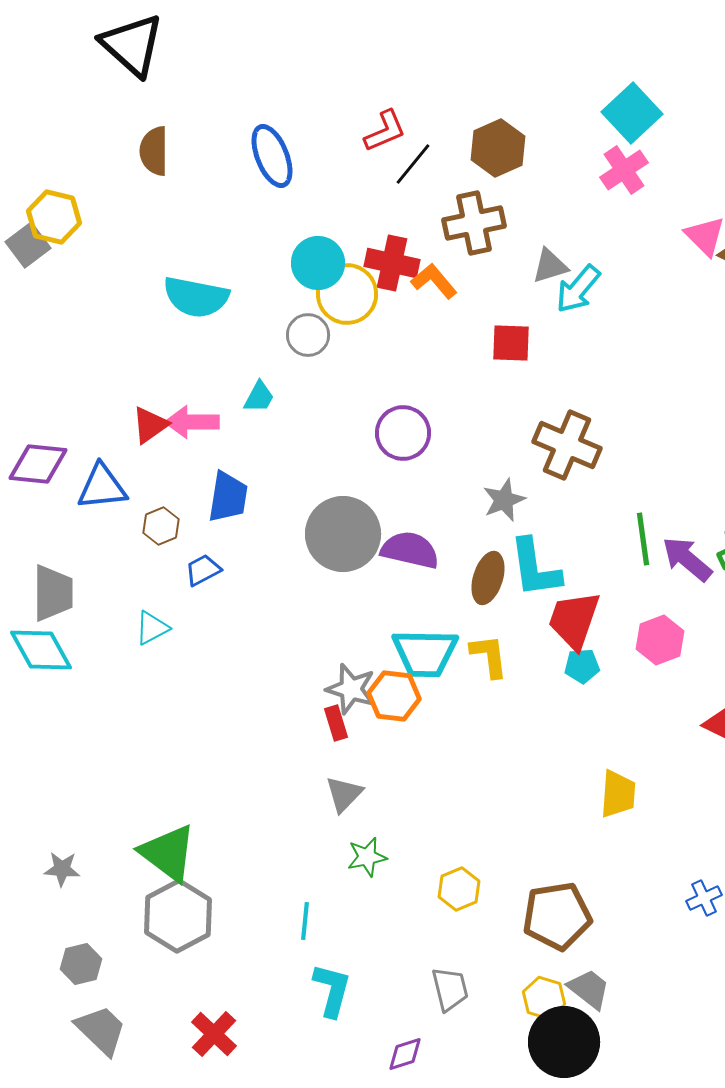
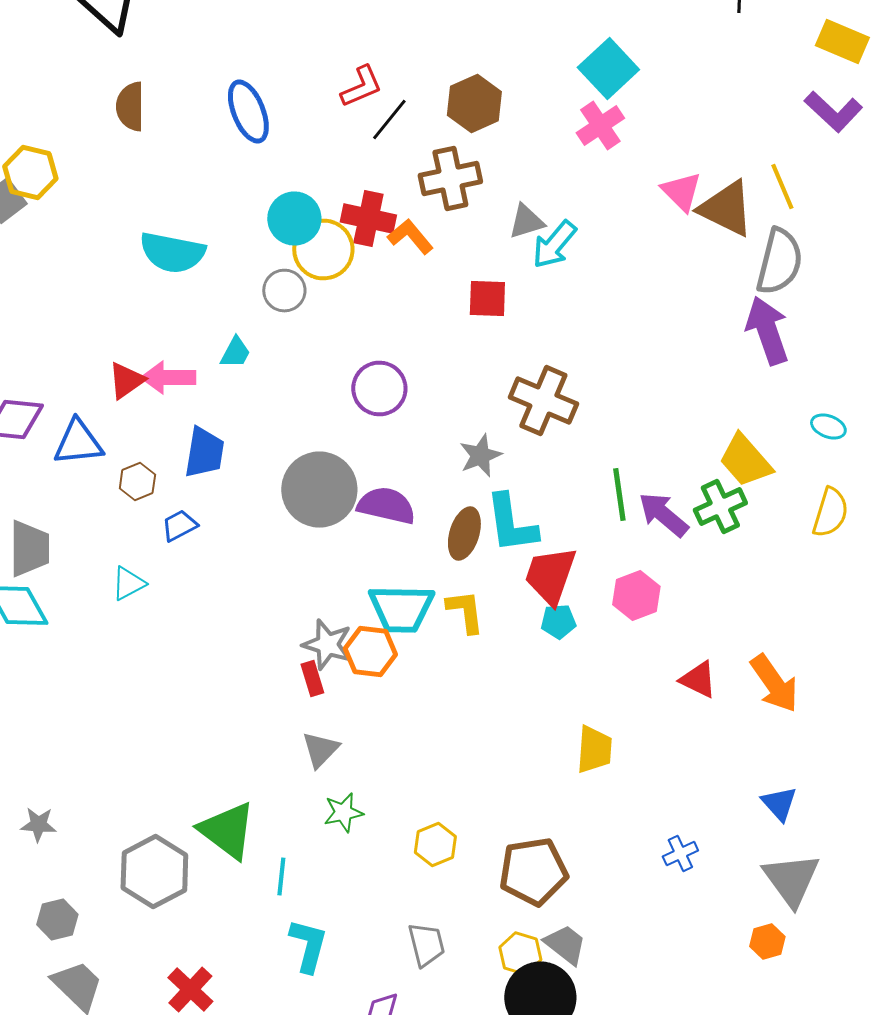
green triangle: (168, 853) -> (227, 830), moved

